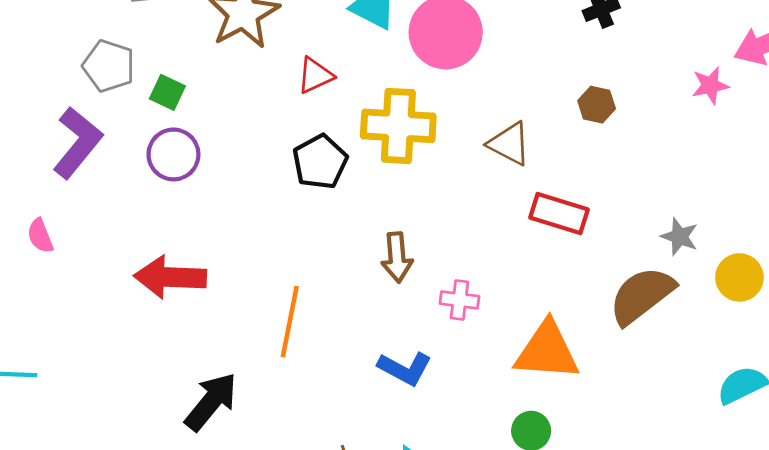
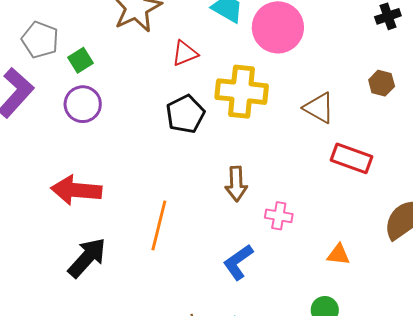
green square: (167, 92) -> (80, 60), turned 30
orange triangle: (547, 351) -> (339, 255), size x0.5
blue L-shape: (405, 368) -> (238, 262), turned 114
black arrow: (211, 402) -> (87, 258), moved

